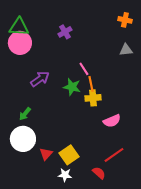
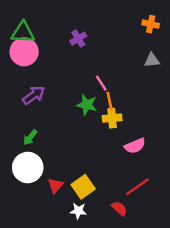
purple arrow: (40, 79) -> (34, 95), moved

